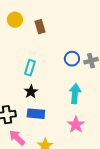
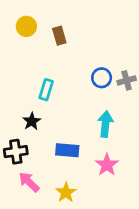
black star: (31, 92) -> (32, 121), moved
blue rectangle: (36, 114) -> (67, 150), moved

